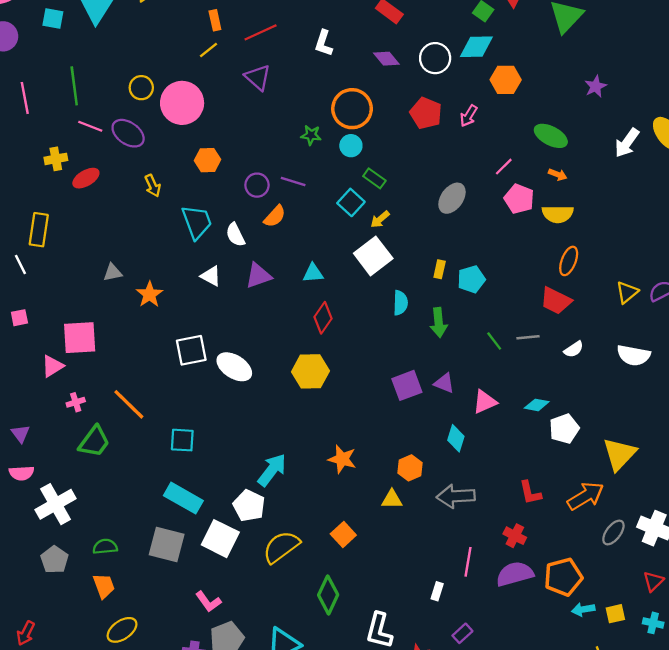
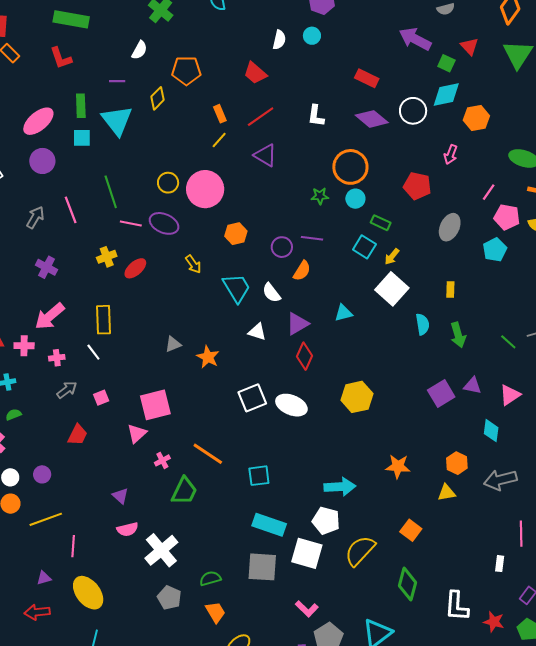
purple diamond: (386, 59) -> (372, 119), size x1.4
red pentagon: (426, 113) -> (417, 186), moved
cyan pentagon: (471, 279) -> (495, 250), moved
red diamond: (323, 318) -> (305, 356), moved
cyan arrow: (272, 470) -> (340, 487), turned 60

